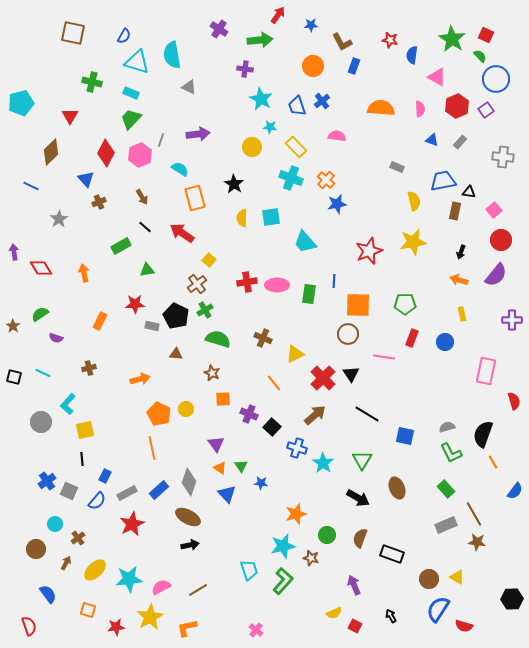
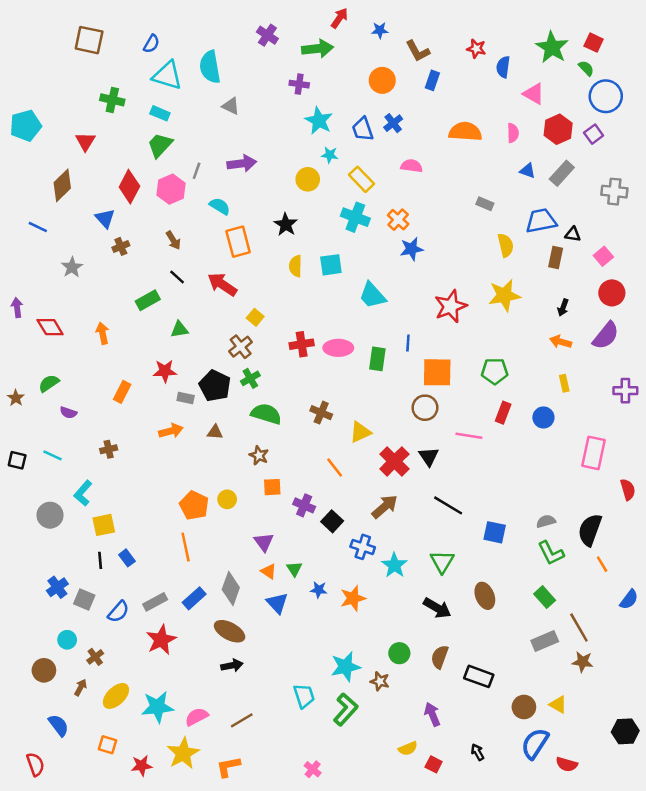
gray rectangle: (460, 142) -> (562, 173), size x1.5
orange arrow: (140, 379) -> (171, 431), moved
blue rectangle: (105, 476) -> (127, 558), moved, turned -64
orange star: (296, 514) -> (353, 598), moved

